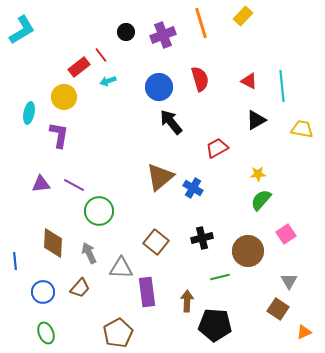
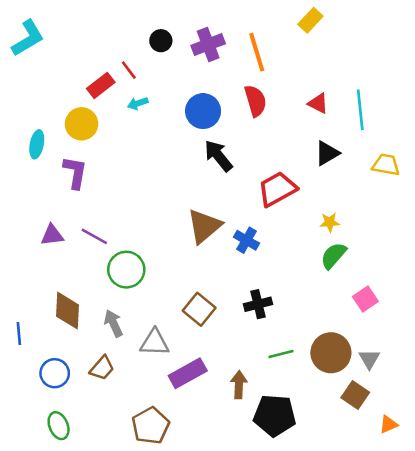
orange line: (201, 23) -> (257, 52), moved
red trapezoid: (217, 148) -> (277, 189), size x1.4
brown circle: (248, 251) -> (331, 353), moved
purple rectangle: (147, 292) -> (188, 373), turned 68

